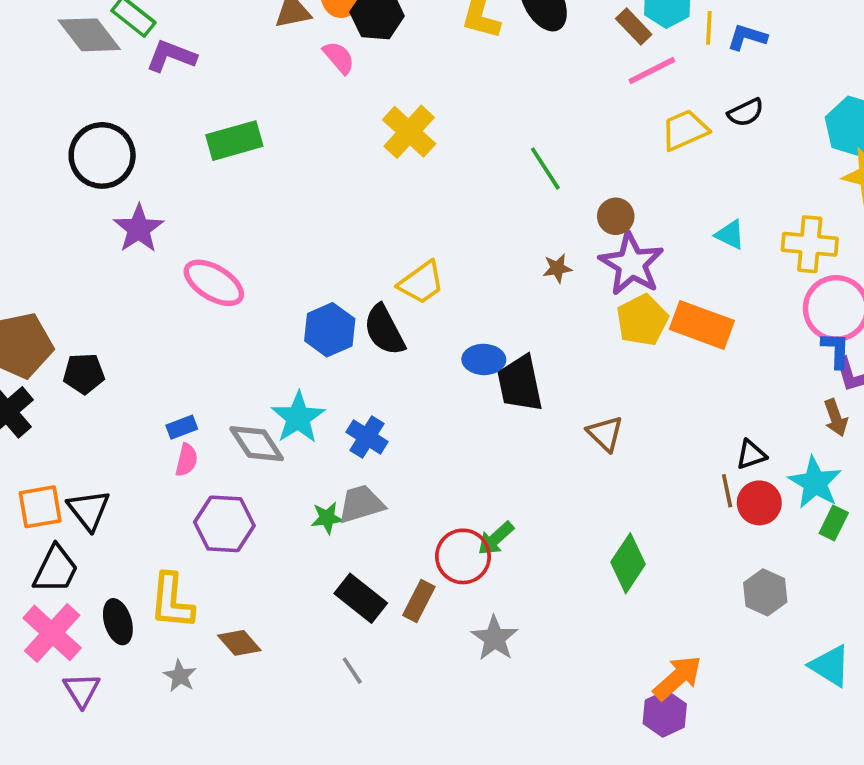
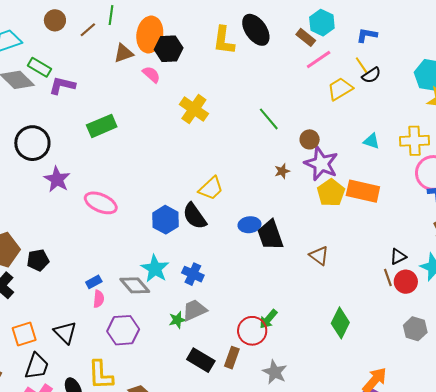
yellow line: (709, 28) -> (361, 65), moved, turned -30
black triangle: (89, 510) -> (65, 332), moved

